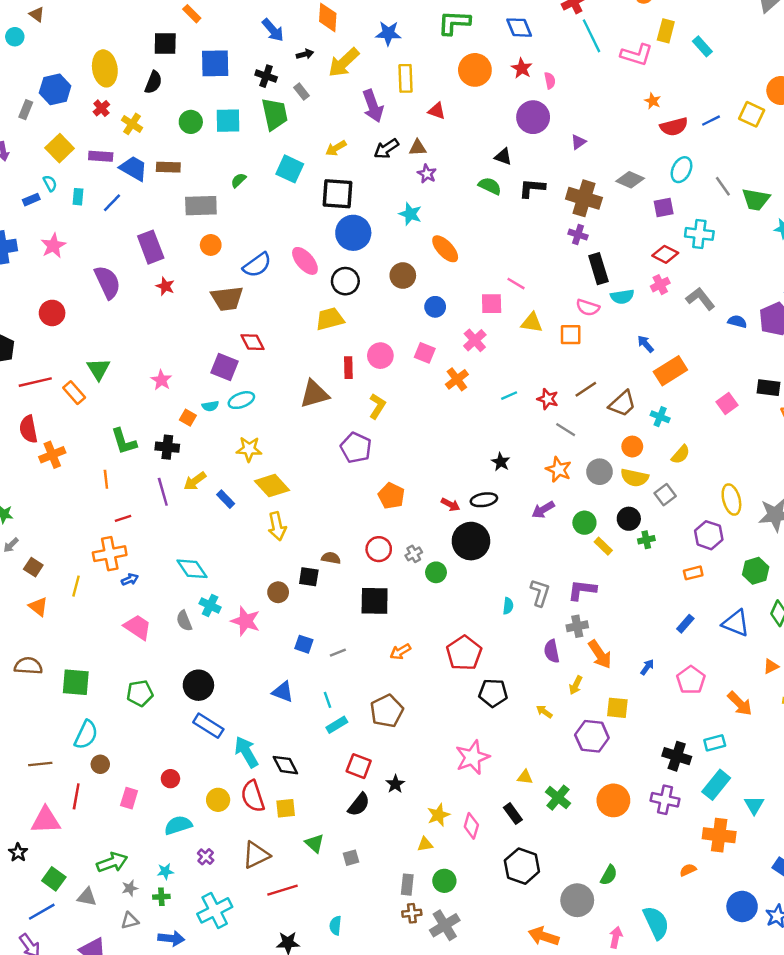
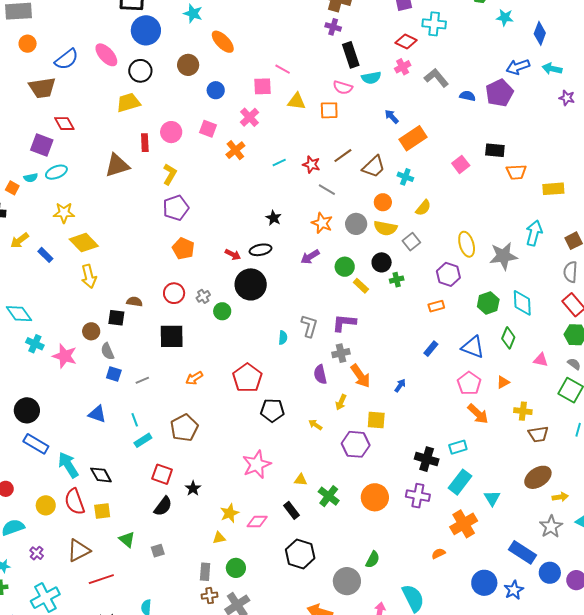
purple pentagon: (356, 448) -> (176, 208), moved, turned 30
gray semicircle: (184, 621) -> (107, 351), moved
pink pentagon: (691, 680) -> (469, 383), moved
pink diamond: (471, 826) -> (257, 522), turned 75
orange cross: (719, 835) -> (464, 524), turned -36

